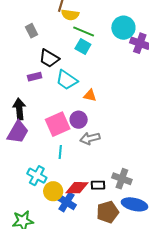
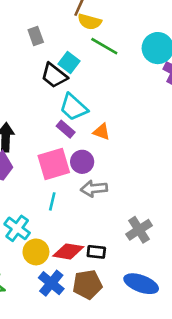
cyan square: (83, 47) -> (69, 62), moved
purple rectangle: (35, 77) -> (66, 129), moved, turned 48
gray cross: (122, 179) -> (139, 230), moved, turned 30
blue cross: (66, 202) -> (51, 283), moved
brown pentagon: (108, 212) -> (87, 284), moved

